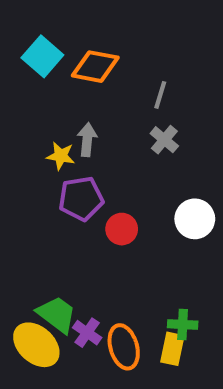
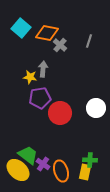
gray line: (160, 95) -> (89, 41), moved
gray cross: (164, 140) -> (60, 45), moved
red circle: (122, 229) -> (60, 113), size x1.5

